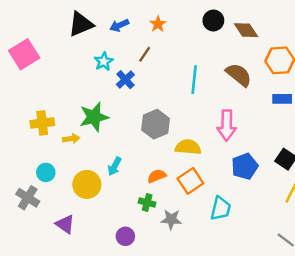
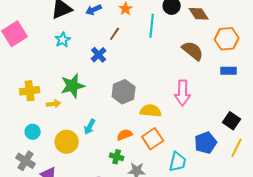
cyan star: (104, 61) -> (63, 40), moved
cyan line: (194, 80) -> (152, 26), moved
blue pentagon: (245, 166) -> (206, 143), moved
gray cross: (28, 198) -> (26, 161), moved

